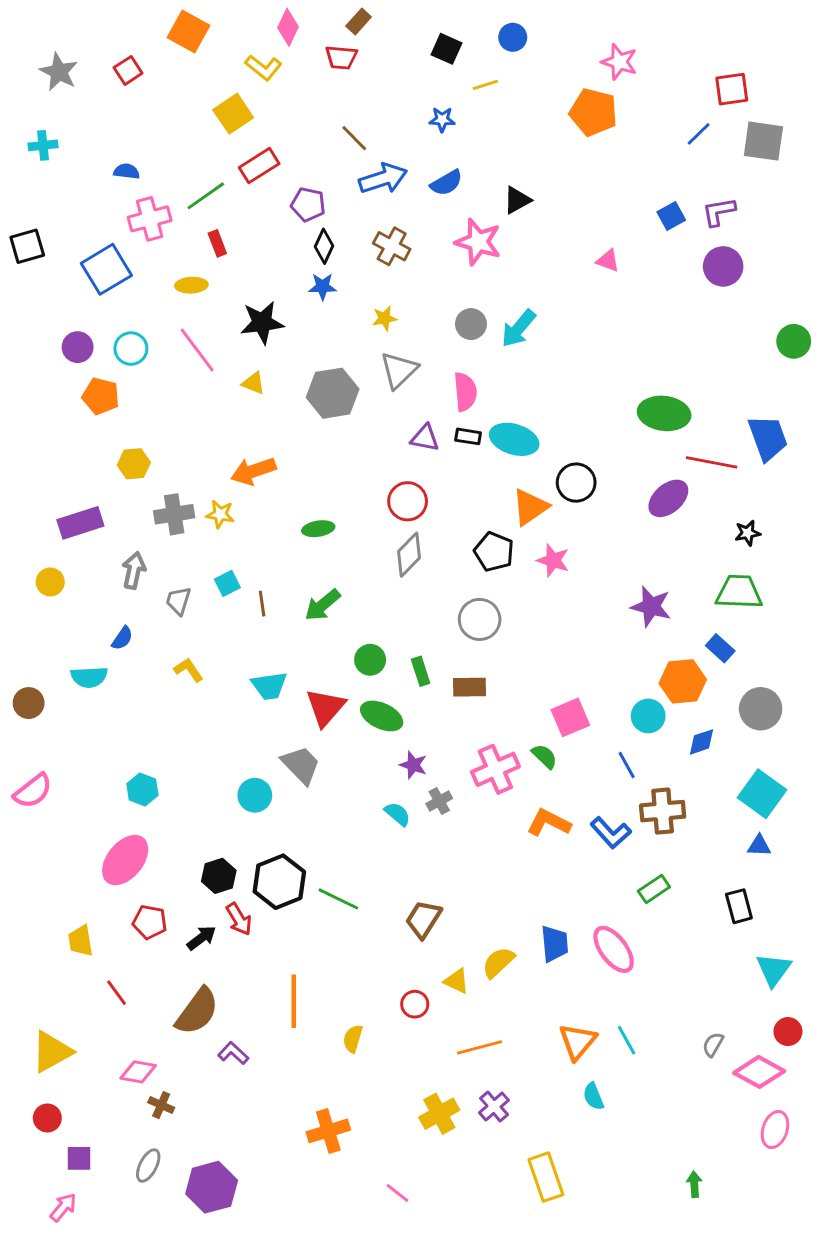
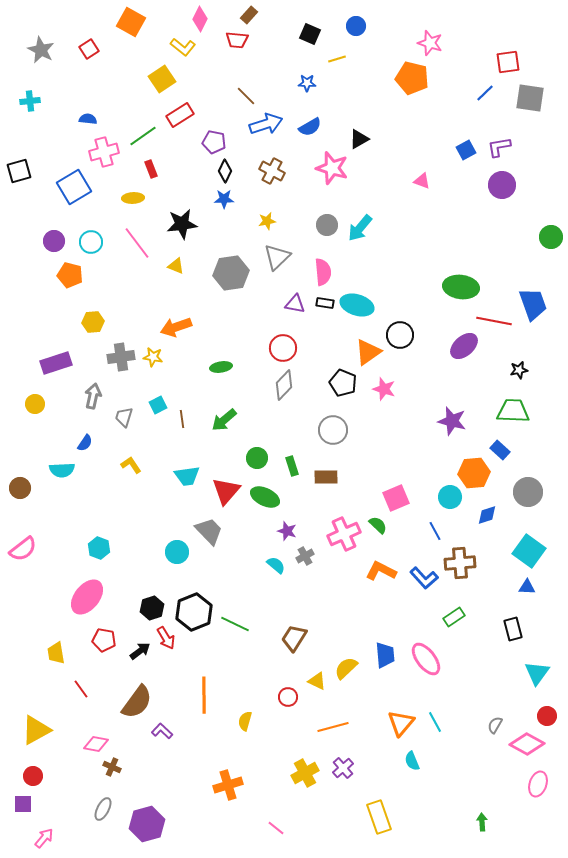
purple square: (79, 1158) -> (23, 804), moved

